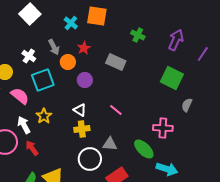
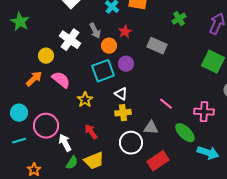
green cross: (138, 35) -> (179, 19), turned 32
white cross: (29, 56) -> (70, 40), size x1.5
cyan square: (43, 80) -> (103, 71), moved
pink line: (116, 110) -> (166, 104), moved
white arrow: (24, 125) -> (65, 143), moved
red arrow: (32, 148) -> (91, 132), moved

